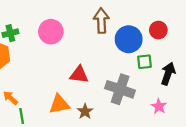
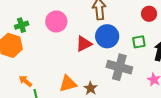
blue circle: (129, 39) -> (107, 36), moved
red triangle: (79, 75) -> (84, 44), moved, turned -30

